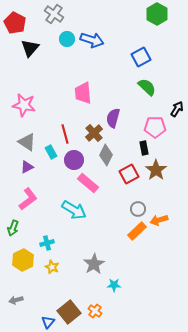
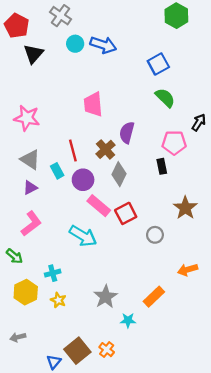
brown star: (156, 170) -> (185, 208), moved
red square: (129, 174) -> (126, 213), moved
orange arrow: (159, 220) -> (188, 270), moved
green arrow: (13, 228) -> (14, 256), turned -70
orange rectangle: (137, 231) -> (154, 297), moved

